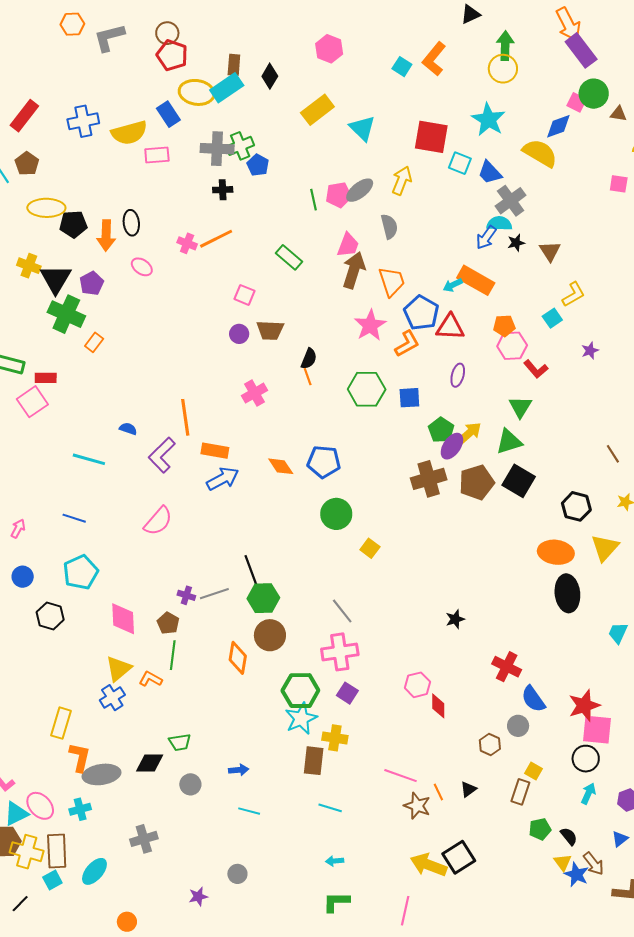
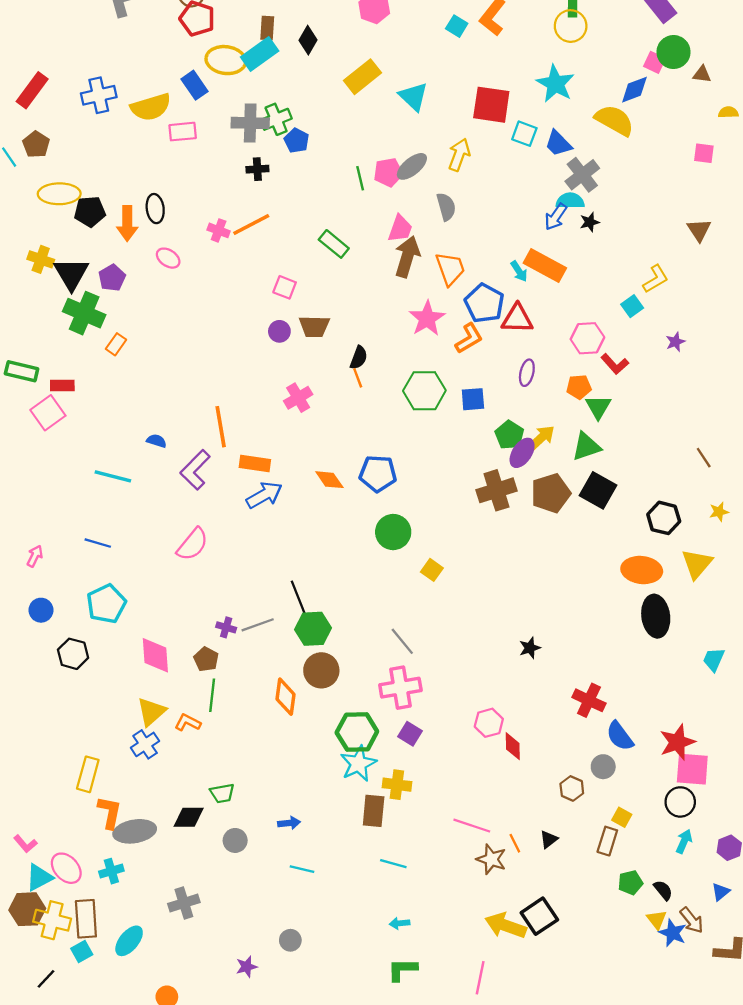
brown triangle: (550, 251) -> (699, 230), moved
cyan arrow: (453, 285) -> (519, 271), turned -96
orange pentagon: (504, 326) -> (579, 387), moved

